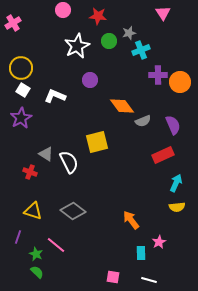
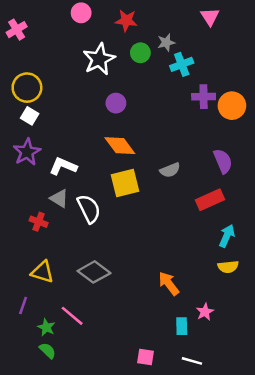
white L-shape: (55, 96) -> (63, 166), moved
orange diamond: (122, 106) -> (120, 146), moved
gray semicircle: (143, 121) -> (170, 170), moved

